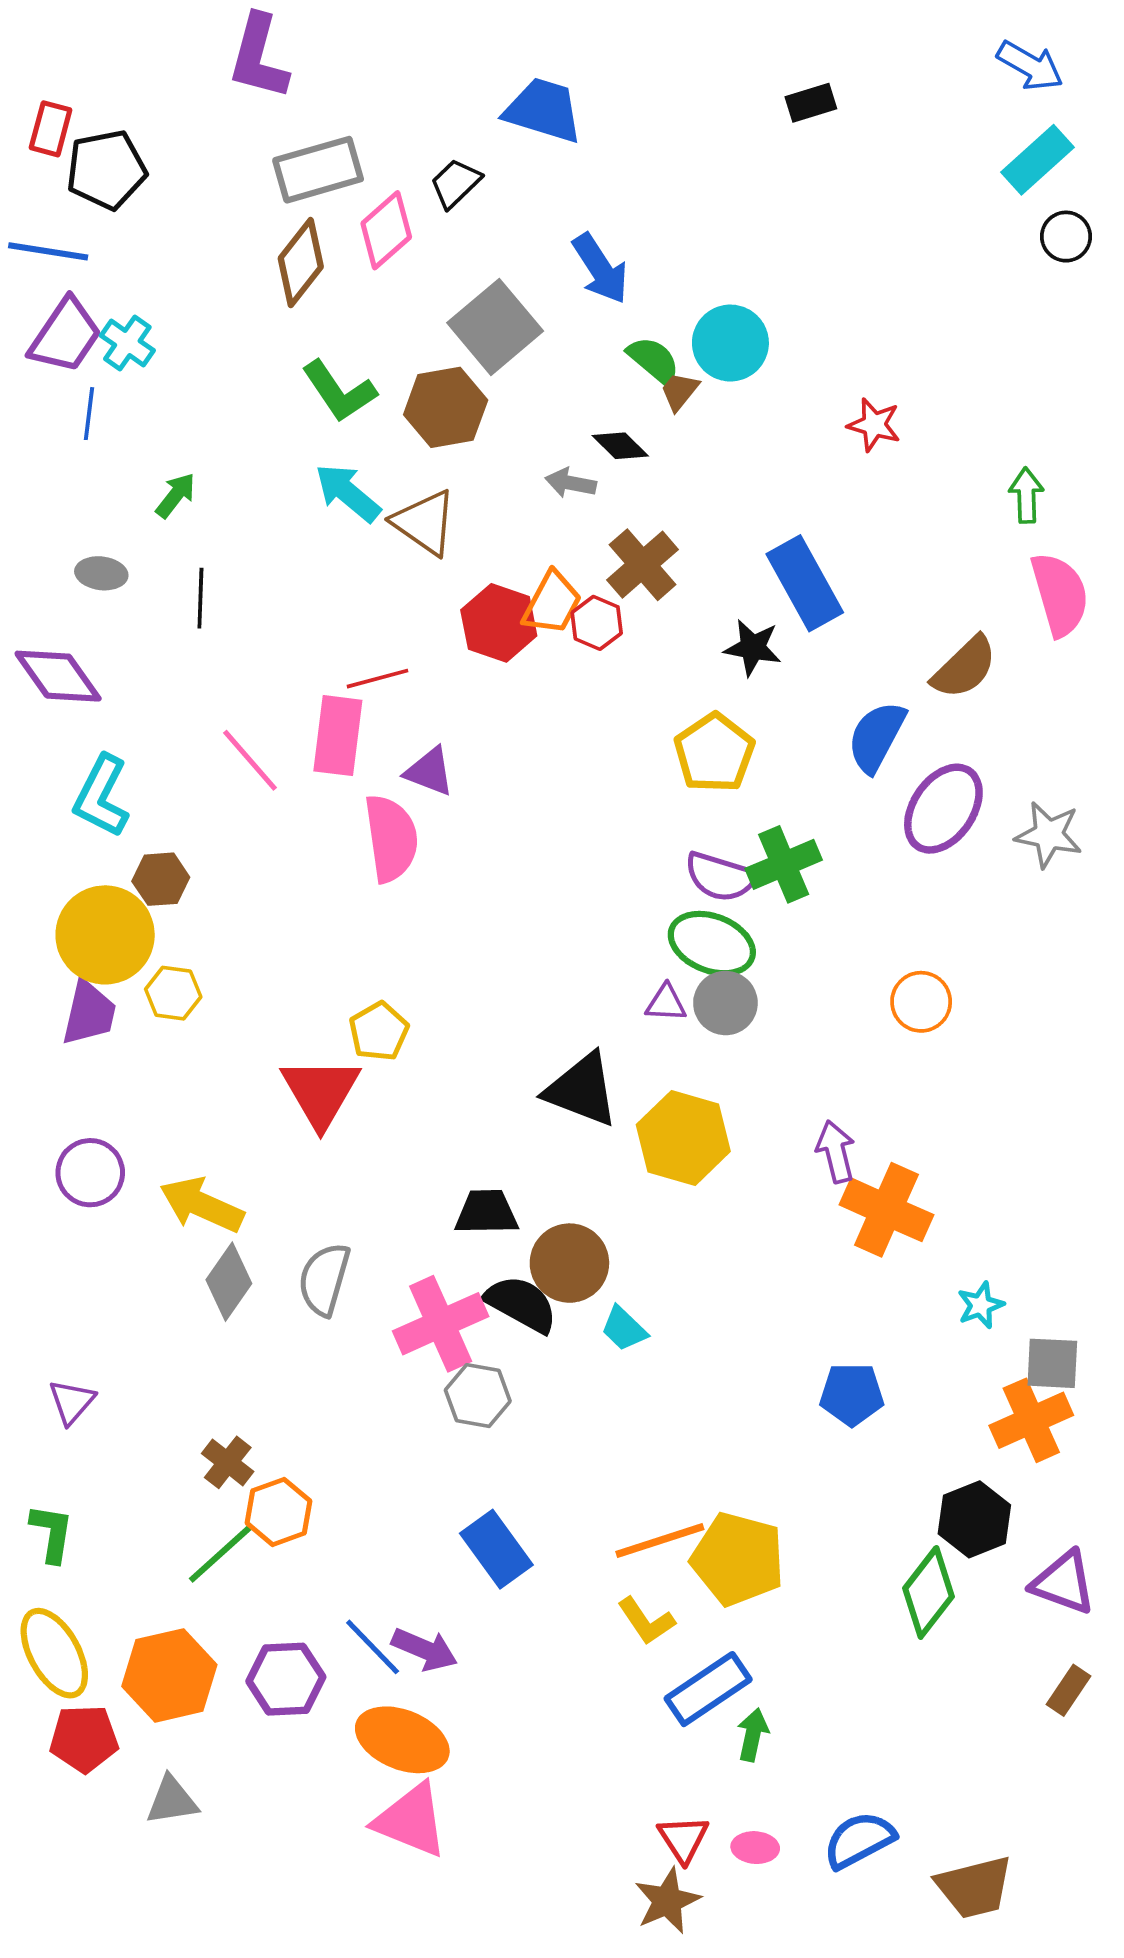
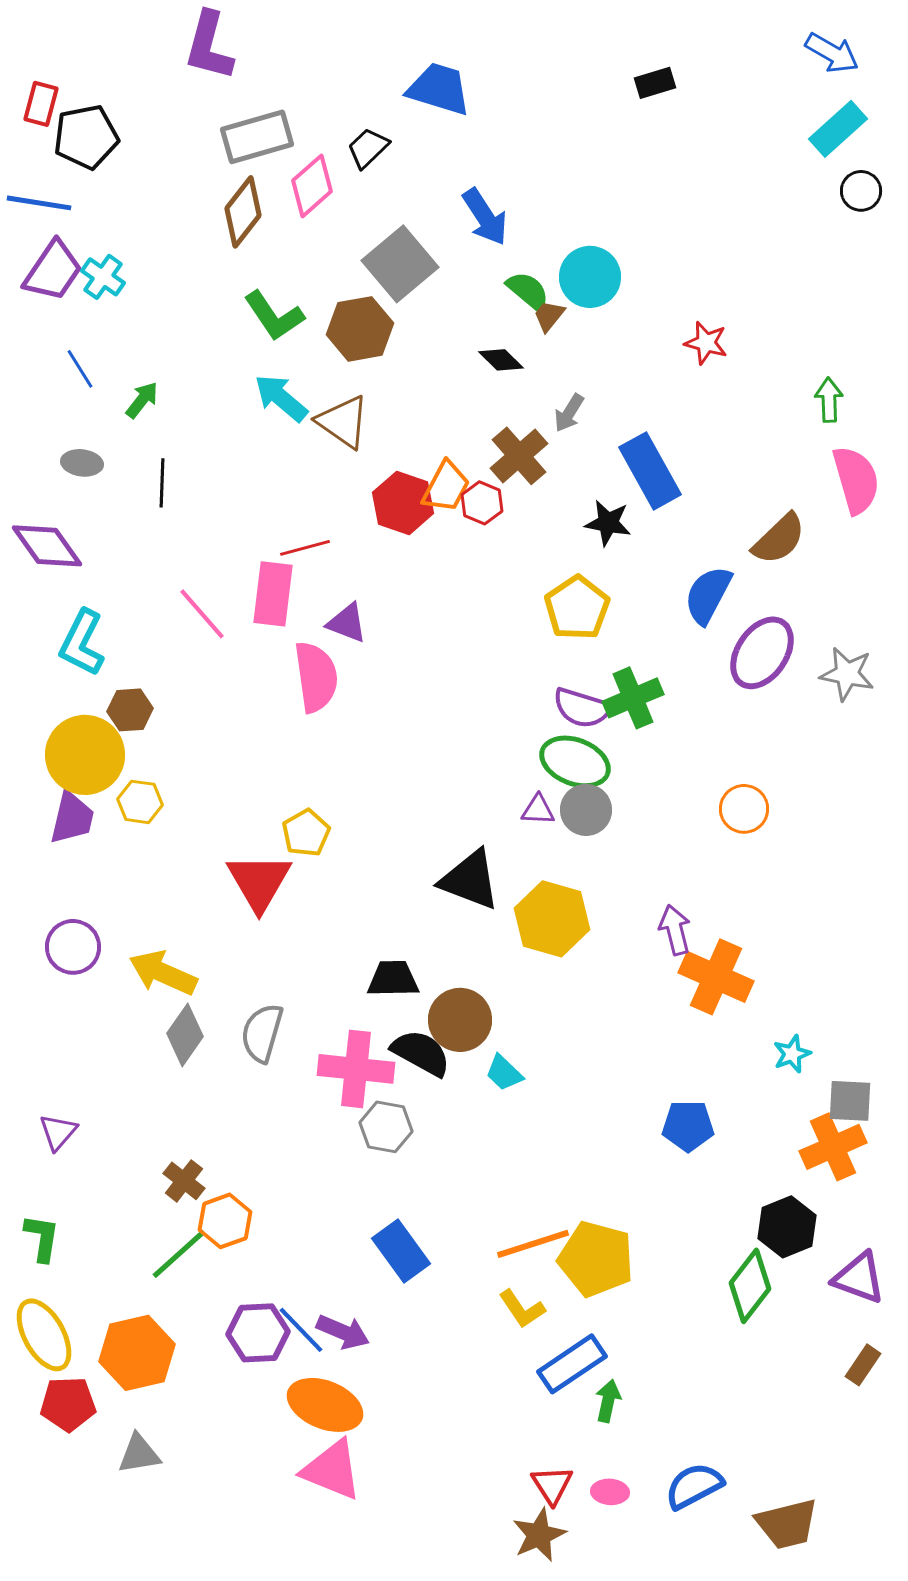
blue line: (89, 414) -> (80, 369), moved, turned -39
gray arrow: (571, 483) -> (569, 413), moved, turned -69
pink cross: (441, 1324) -> (356, 1069), turned 30
purple hexagon: (286, 1679) -> (258, 1333), moved

